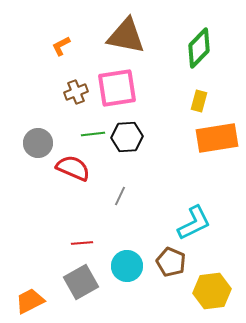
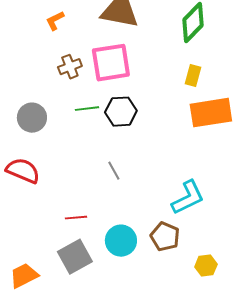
red semicircle: (73, 168) -> (23, 171), moved
gray line: (120, 196) -> (114, 171), turned -54
yellow hexagon: (212, 291) -> (206, 266), size x0.6

